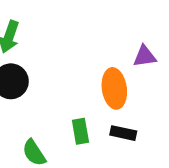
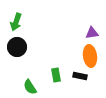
orange ellipse: (114, 88) -> (90, 56), moved

